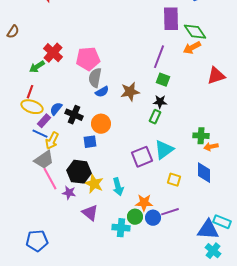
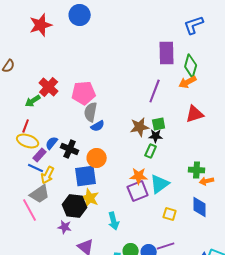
green diamond: (195, 32) -> (191, 66), turned 50
red triangle: (216, 76) -> (195, 114), moved
green square: (163, 80) -> (159, 124), moved, turned -32
brown star: (130, 92) -> (140, 127), moved
blue square: (90, 142) -> (86, 176), size x1.6
pink line: (50, 179) -> (30, 210), moved
yellow star: (94, 184) -> (90, 198), moved
orange star: (144, 203) -> (139, 176), moved

